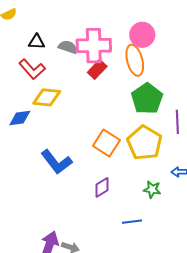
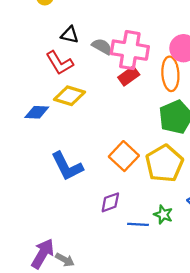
blue line: (132, 222) -> (138, 224), moved

